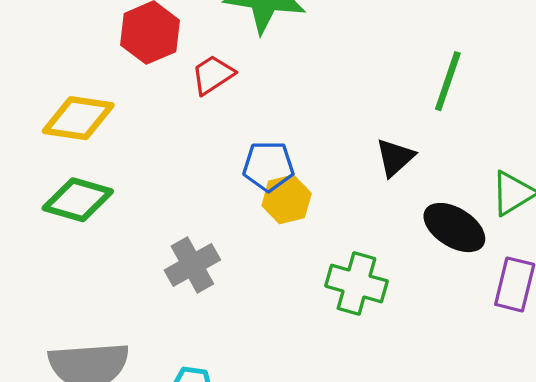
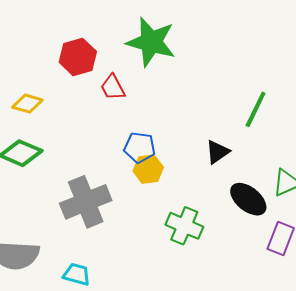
red trapezoid: (213, 75) -> (113, 87), turned -92
yellow diamond: (78, 118) -> (27, 104), size x0.7
gray cross: (192, 265) -> (86, 202), size x1.5

